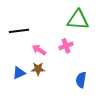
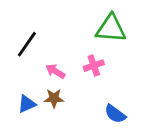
black line: (19, 31) -> (27, 44), turned -48
blue semicircle: (81, 80) -> (115, 114), turned -63

